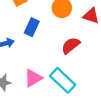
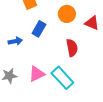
red semicircle: (71, 46) -> (72, 48), turned 114

